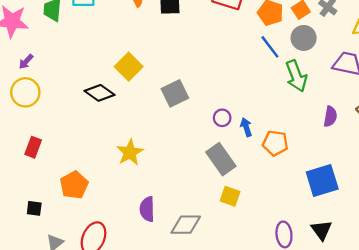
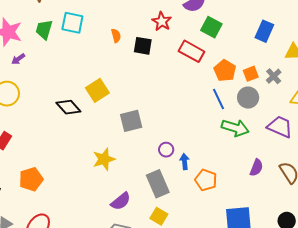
purple arrow: (26, 62) -> (18, 59), moved
green arrow: (296, 76) -> (235, 128), turned -64
yellow star: (130, 152) -> (104, 159), moved
purple semicircle: (147, 209) -> (121, 201), moved, turned -140

